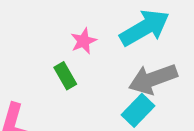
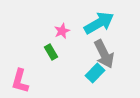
gray arrow: (153, 79) -> (104, 54), turned -96

